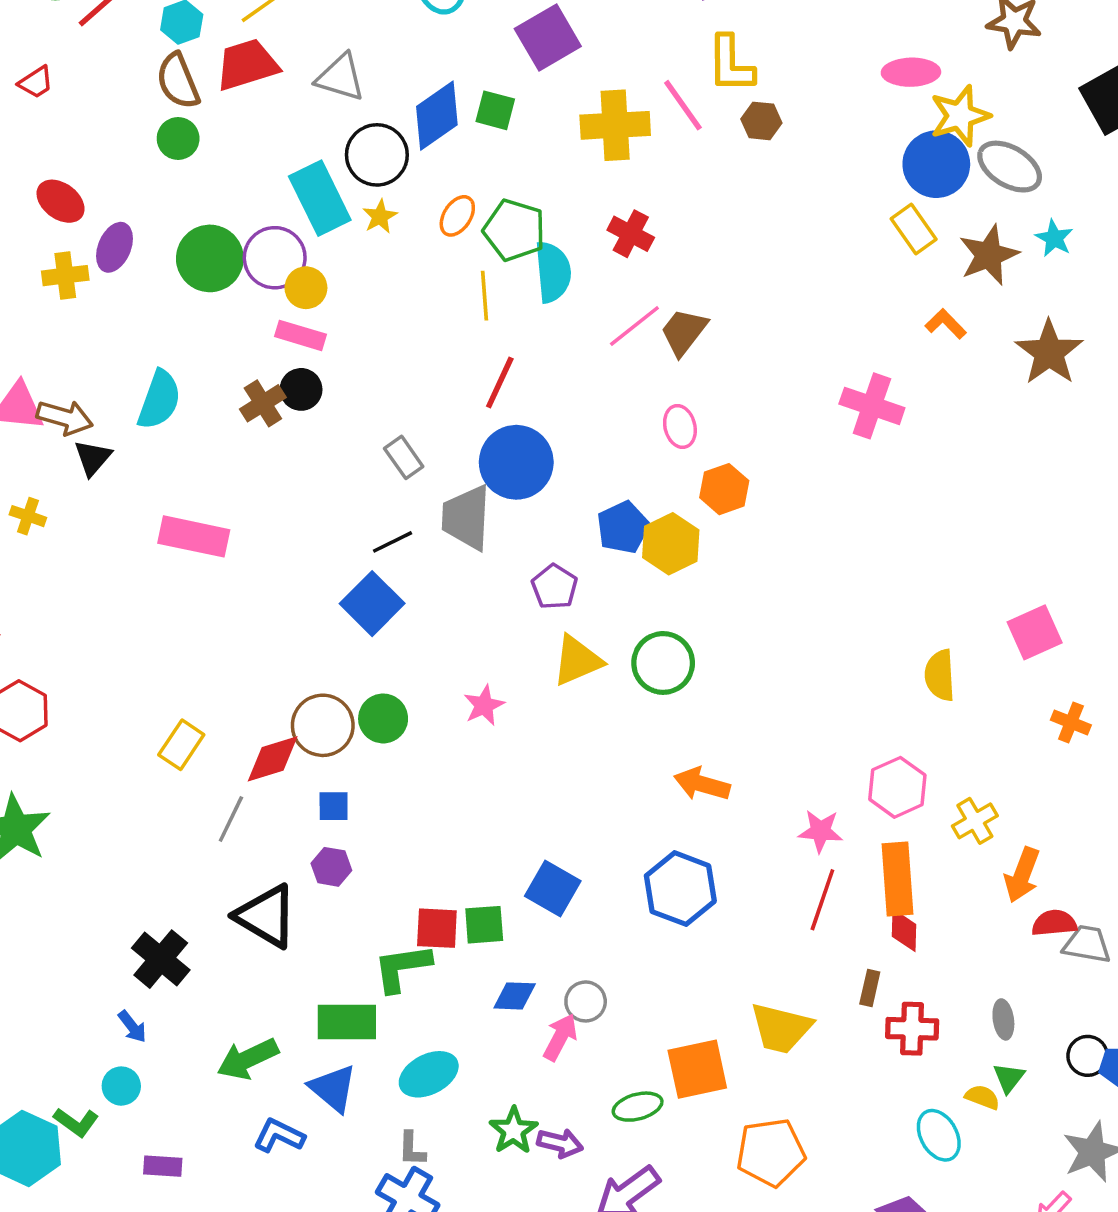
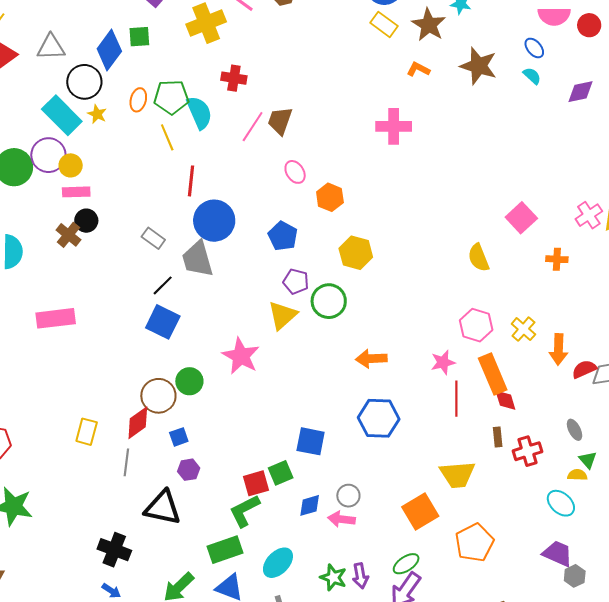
yellow hexagon: (671, 544) -> (356, 253), moved
purple pentagon: (554, 587) -> (296, 281), moved
pink star: (484, 705) -> (241, 356), size x1.6
pink arrow: (560, 1037) -> (341, 519), turned -92
green ellipse: (638, 1107) -> (406, 564), moved
purple arrow: (560, 1143) -> (360, 576), turned 85

